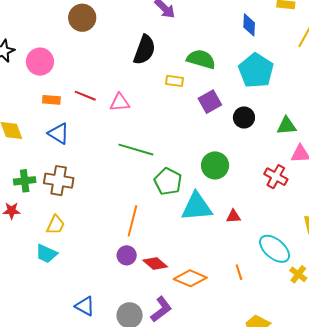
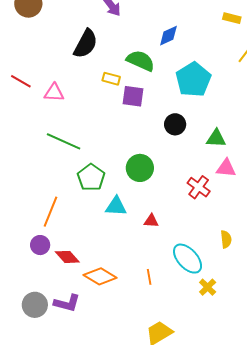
blue diamond: (249, 25) -> (168, 36), moved, turned 55
purple square: (210, 102) -> (133, 96), moved, turned 30
cyan triangle: (197, 207) -> (116, 206), size x0.7
purple L-shape: (161, 309) -> (67, 303), turned 44

